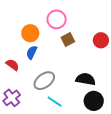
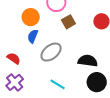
red semicircle: (13, 65) -> (14, 58), moved
gray ellipse: (44, 81) -> (51, 52), moved

